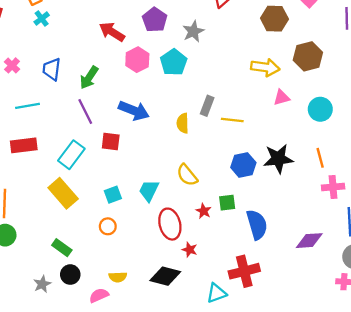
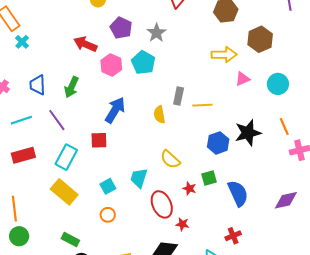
purple line: (85, 111) -> (57, 120), moved
blue arrow: (134, 111) -> (115, 110), turned -72
red cross: (244, 271) -> (233, 236), size x0.6

